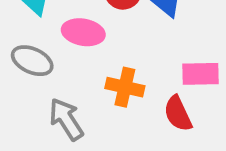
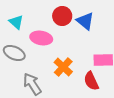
orange cross: (125, 87) -> (63, 67), turned 30

